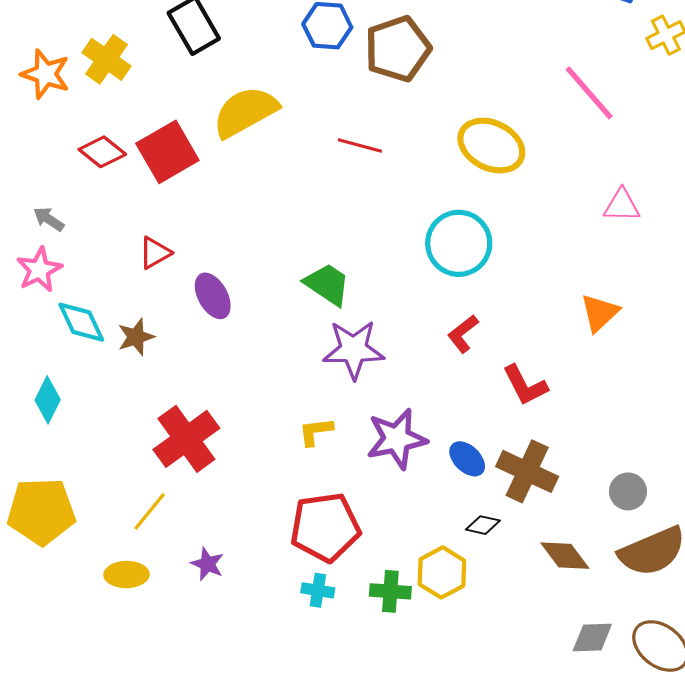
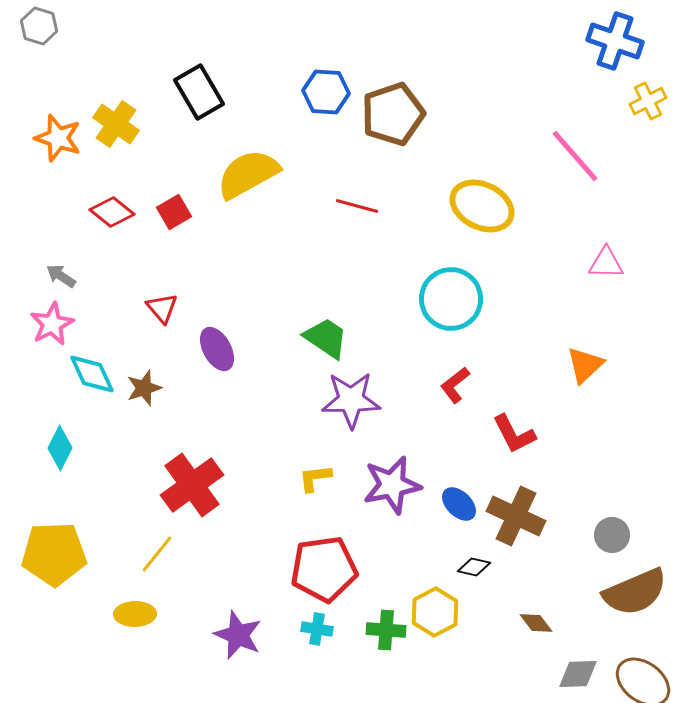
red square: (167, 152) -> (174, 212), size x0.6
red triangle: (155, 253) -> (162, 308), turned -40
brown diamond: (565, 556) -> (536, 623), moved, size x0.7
purple star: (207, 564) -> (238, 635), moved, size x1.5

